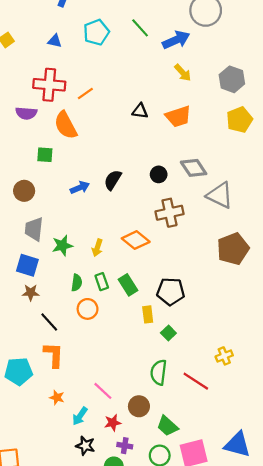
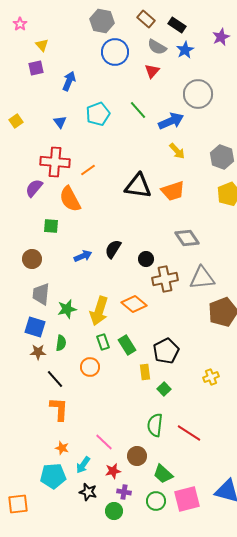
blue triangle: (55, 41) -> (60, 122), turned 40
black triangle: (140, 111) -> (138, 186), size x1.8
purple semicircle: (26, 113) -> (34, 188), turned 126
black circle: (159, 174) -> (146, 259), moved
gray triangle: (220, 195) -> (202, 278), moved, turned -32
yellow arrow: (97, 248) -> (99, 311), size x1.8
green semicircle: (77, 283) -> (61, 343), moved
black pentagon: (171, 291) -> (166, 351), turned -30
yellow cross: (224, 356) -> (211, 377), moved
cyan pentagon: (19, 371) -> (53, 476), moved

